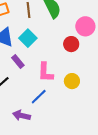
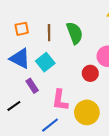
yellow circle: (72, 81) -> (87, 112), size x1.5

